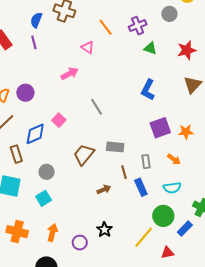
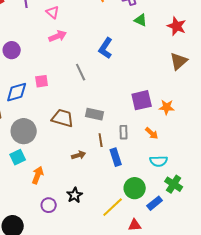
pink triangle: (88, 47) -> (53, 12), moved
red star: (187, 50) -> (177, 26), turned 30
blue L-shape: (148, 90) -> (106, 48), moved
pink square: (59, 120) -> (42, 81), turned 32
brown trapezoid: (84, 155) -> (63, 118), turned 60
gray circle: (47, 172) -> (24, 131), size x1.6
cyan semicircle: (172, 188) -> (159, 161), moved
orange arrow: (52, 233) -> (38, 175), moved

